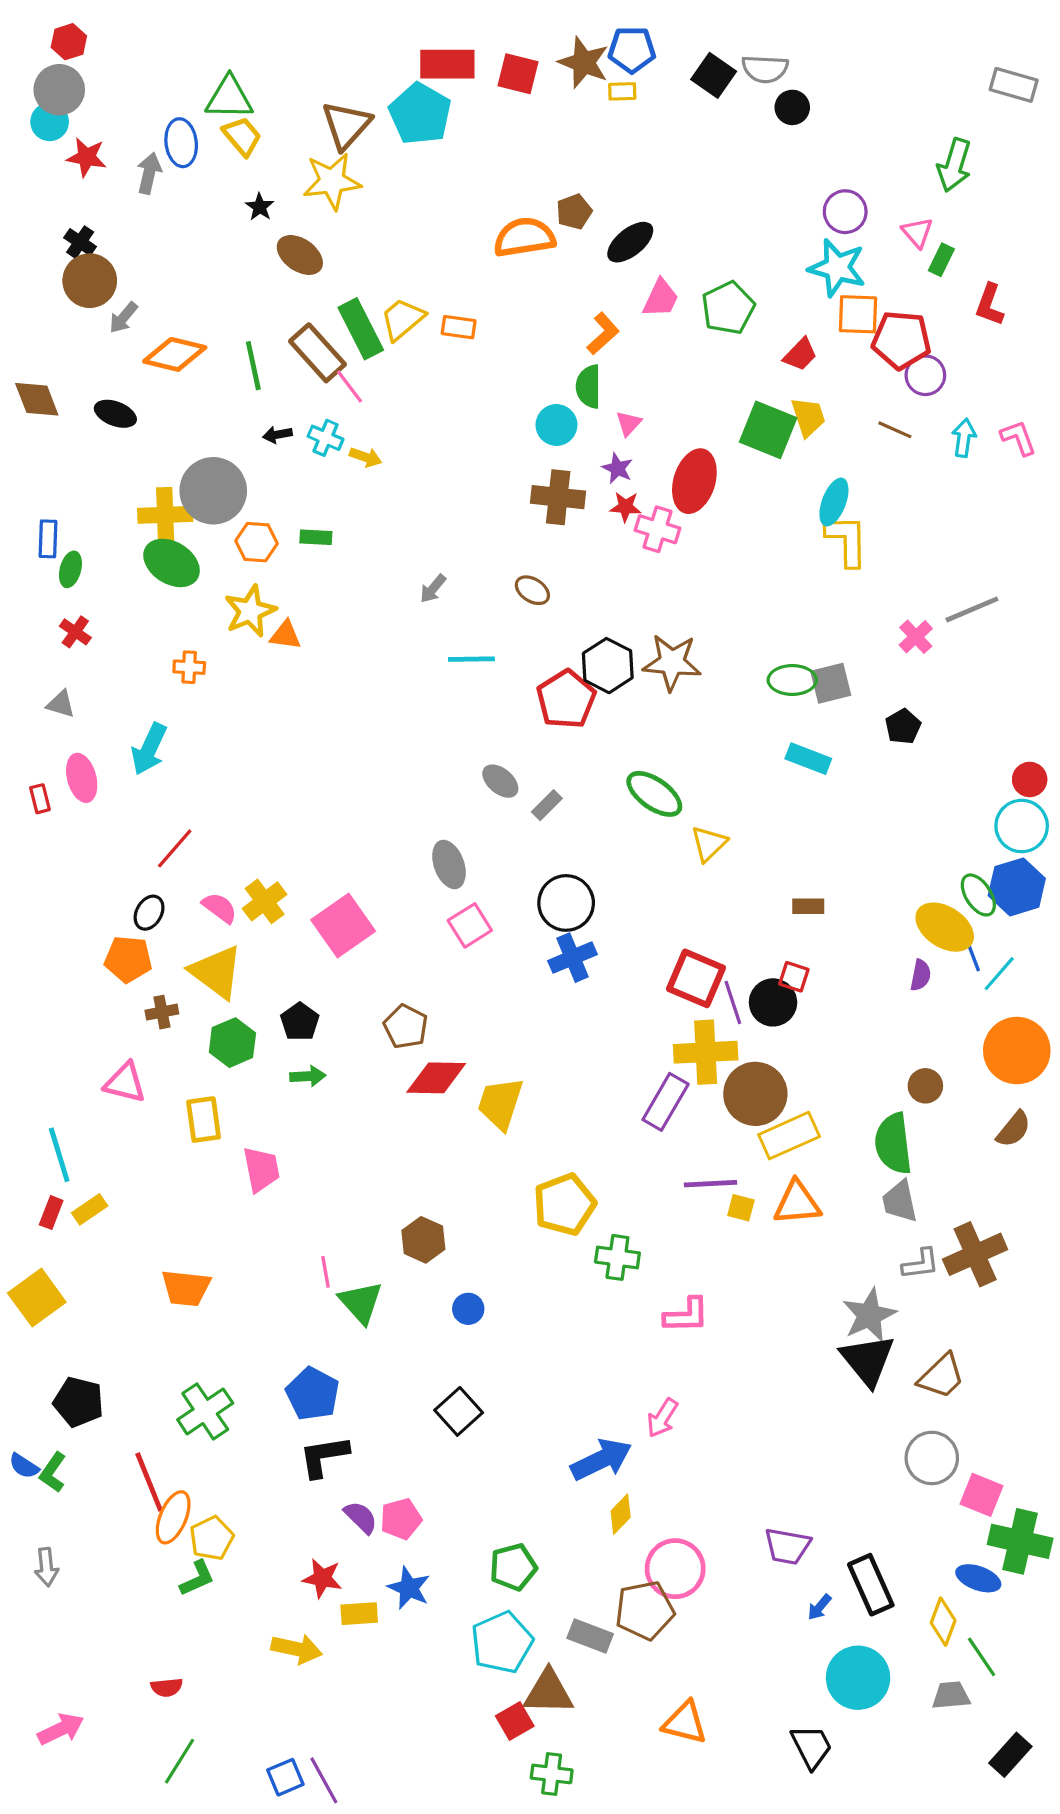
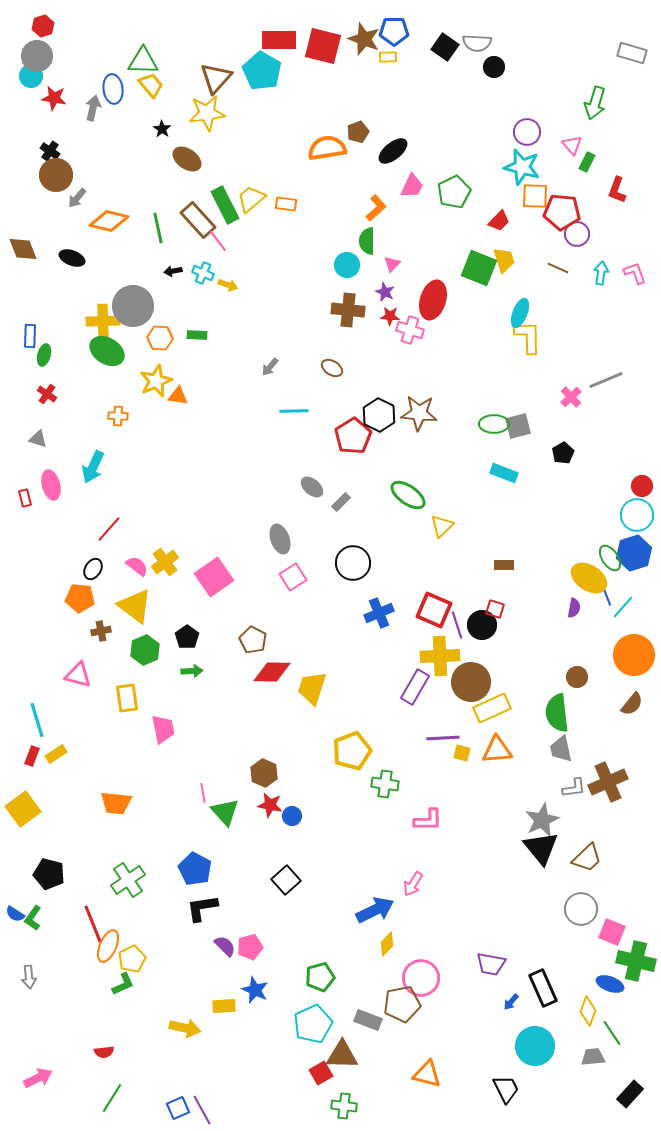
red square: (518, 74) -> (323, 46), size x1.4
blue cross: (573, 958) -> (379, 613), moved
red star: (322, 1578) -> (270, 805), moved

